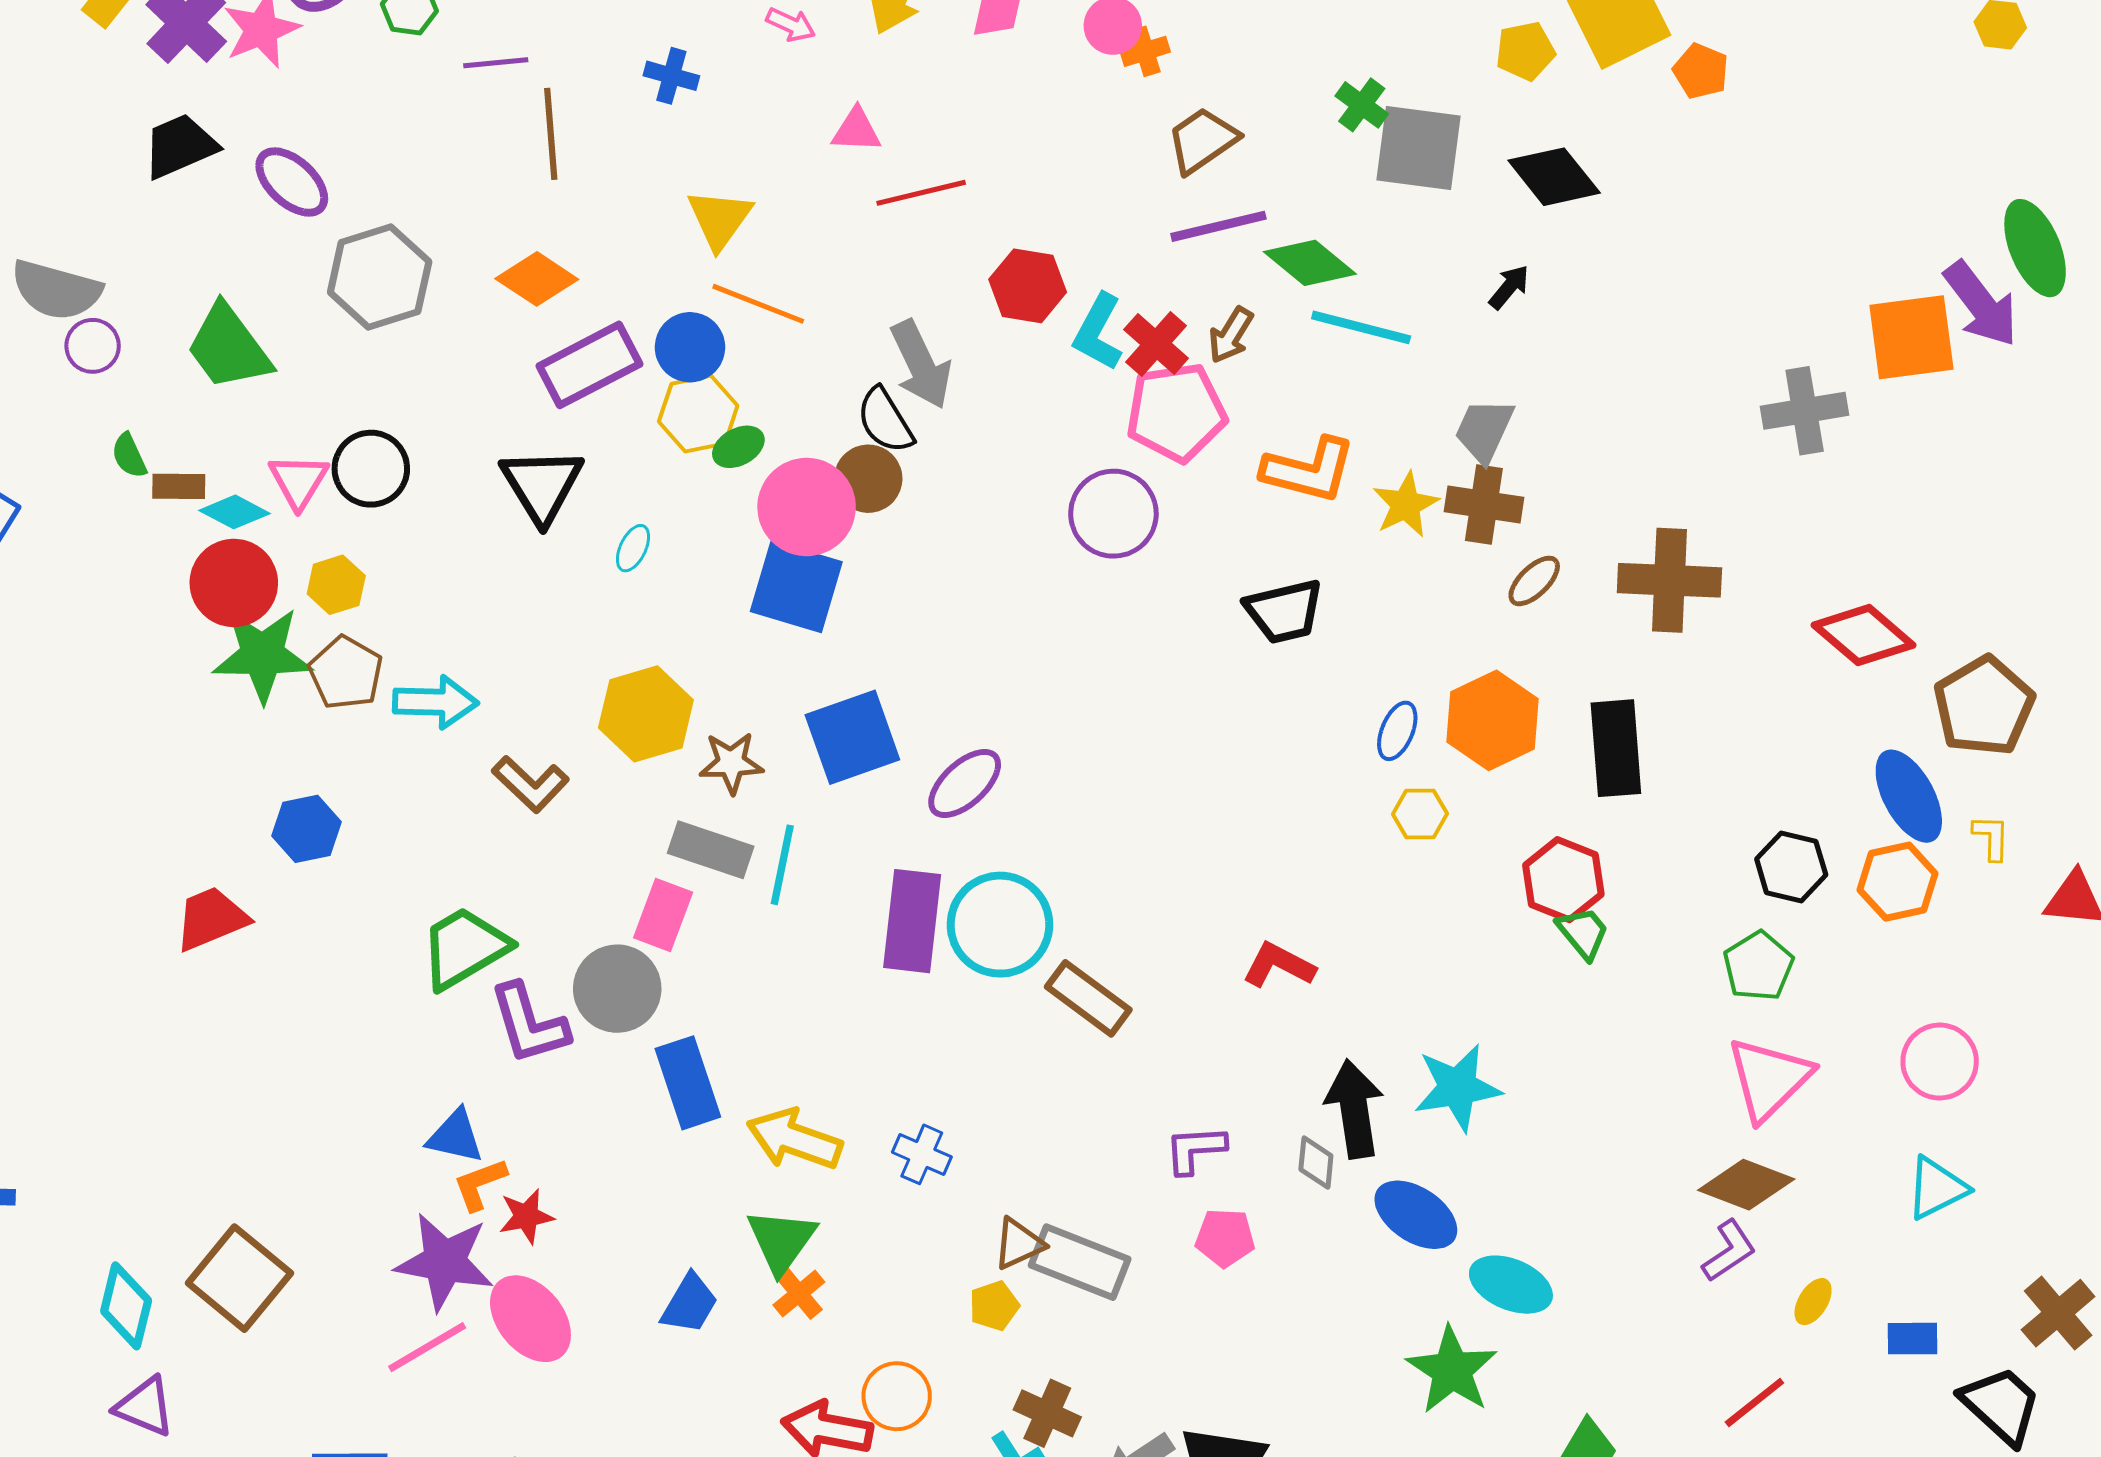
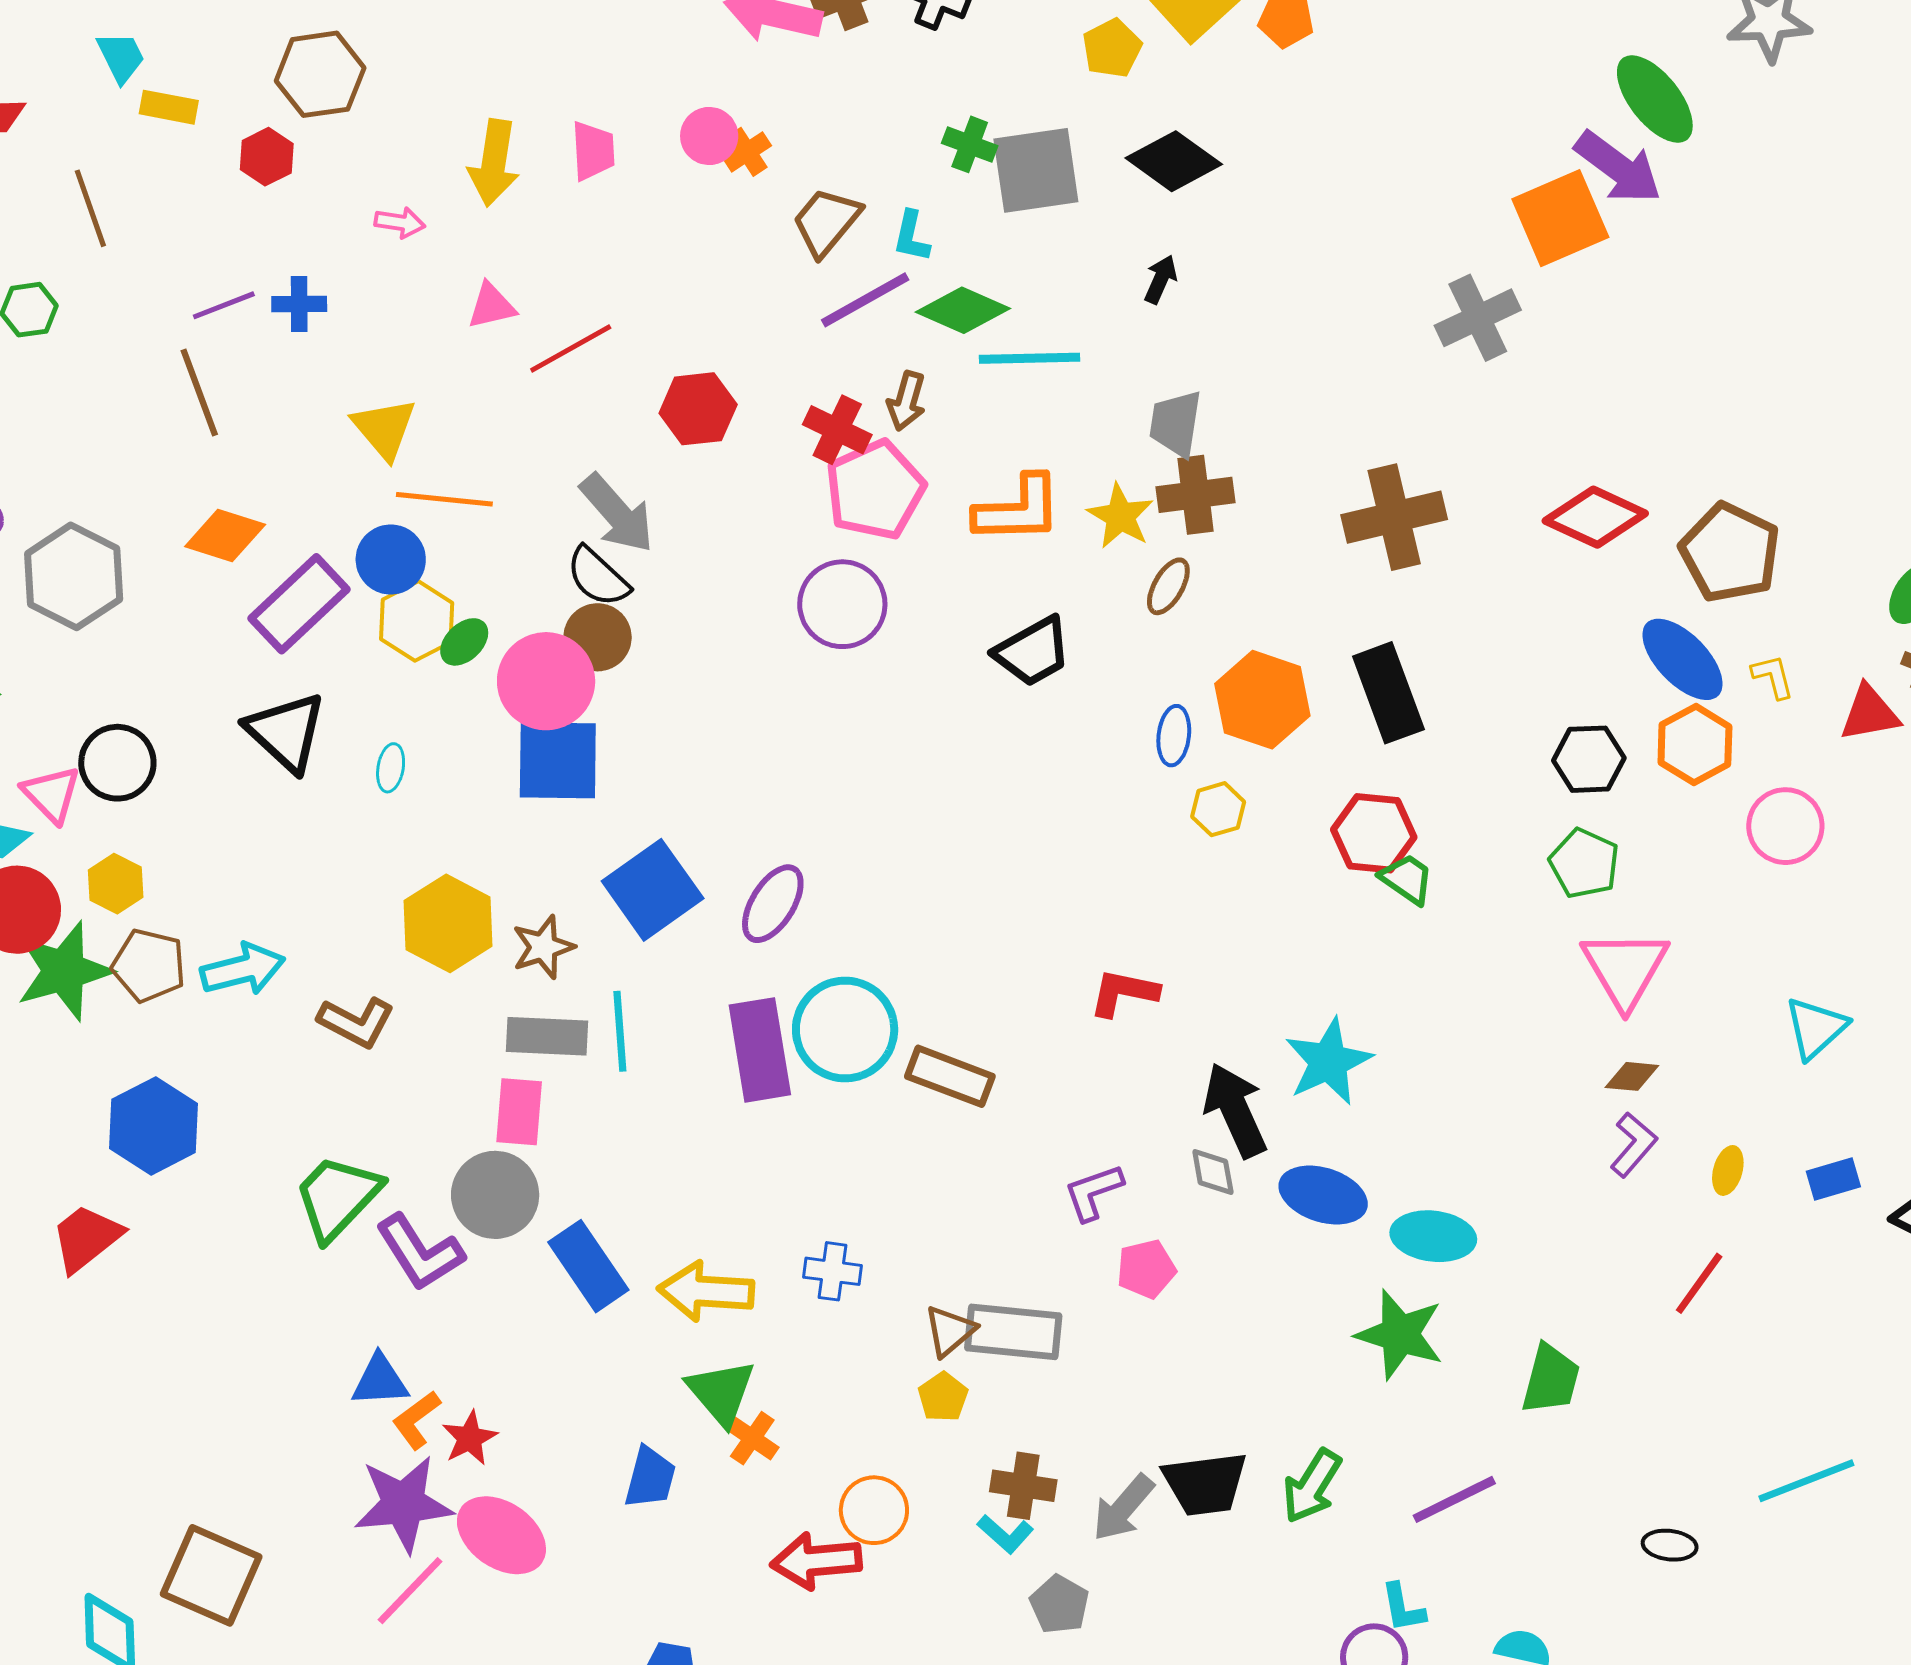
purple line: (496, 63) -> (224, 305), moved
cyan L-shape: (1098, 332) -> (911, 236), moved, size x0.7
brown ellipse: (1534, 581) -> (1168, 586), moved
blue hexagon: (306, 829) -> (153, 1126), size x1.4
pink circle: (1940, 1062) -> (1785, 826), moved
brown diamond: (1746, 1185) -> (1632, 1076), size x0.6

